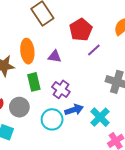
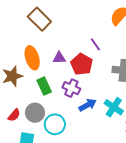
red pentagon: (81, 30) -> (82, 64), moved
purple line: (94, 50) -> (95, 44), turned -72
cyan circle: (52, 119) -> (55, 124), moved

